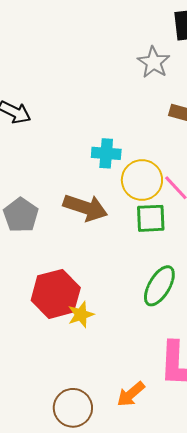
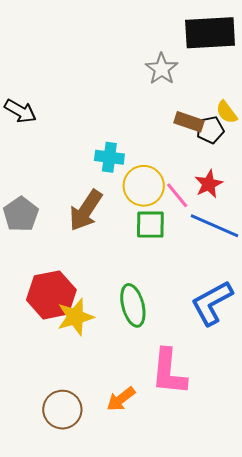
brown arrow: (85, 208) -> (86, 210), turned 102
green ellipse: (159, 286) -> (133, 305), moved, turned -48
yellow star: (81, 315) -> (75, 317), size x1.4

